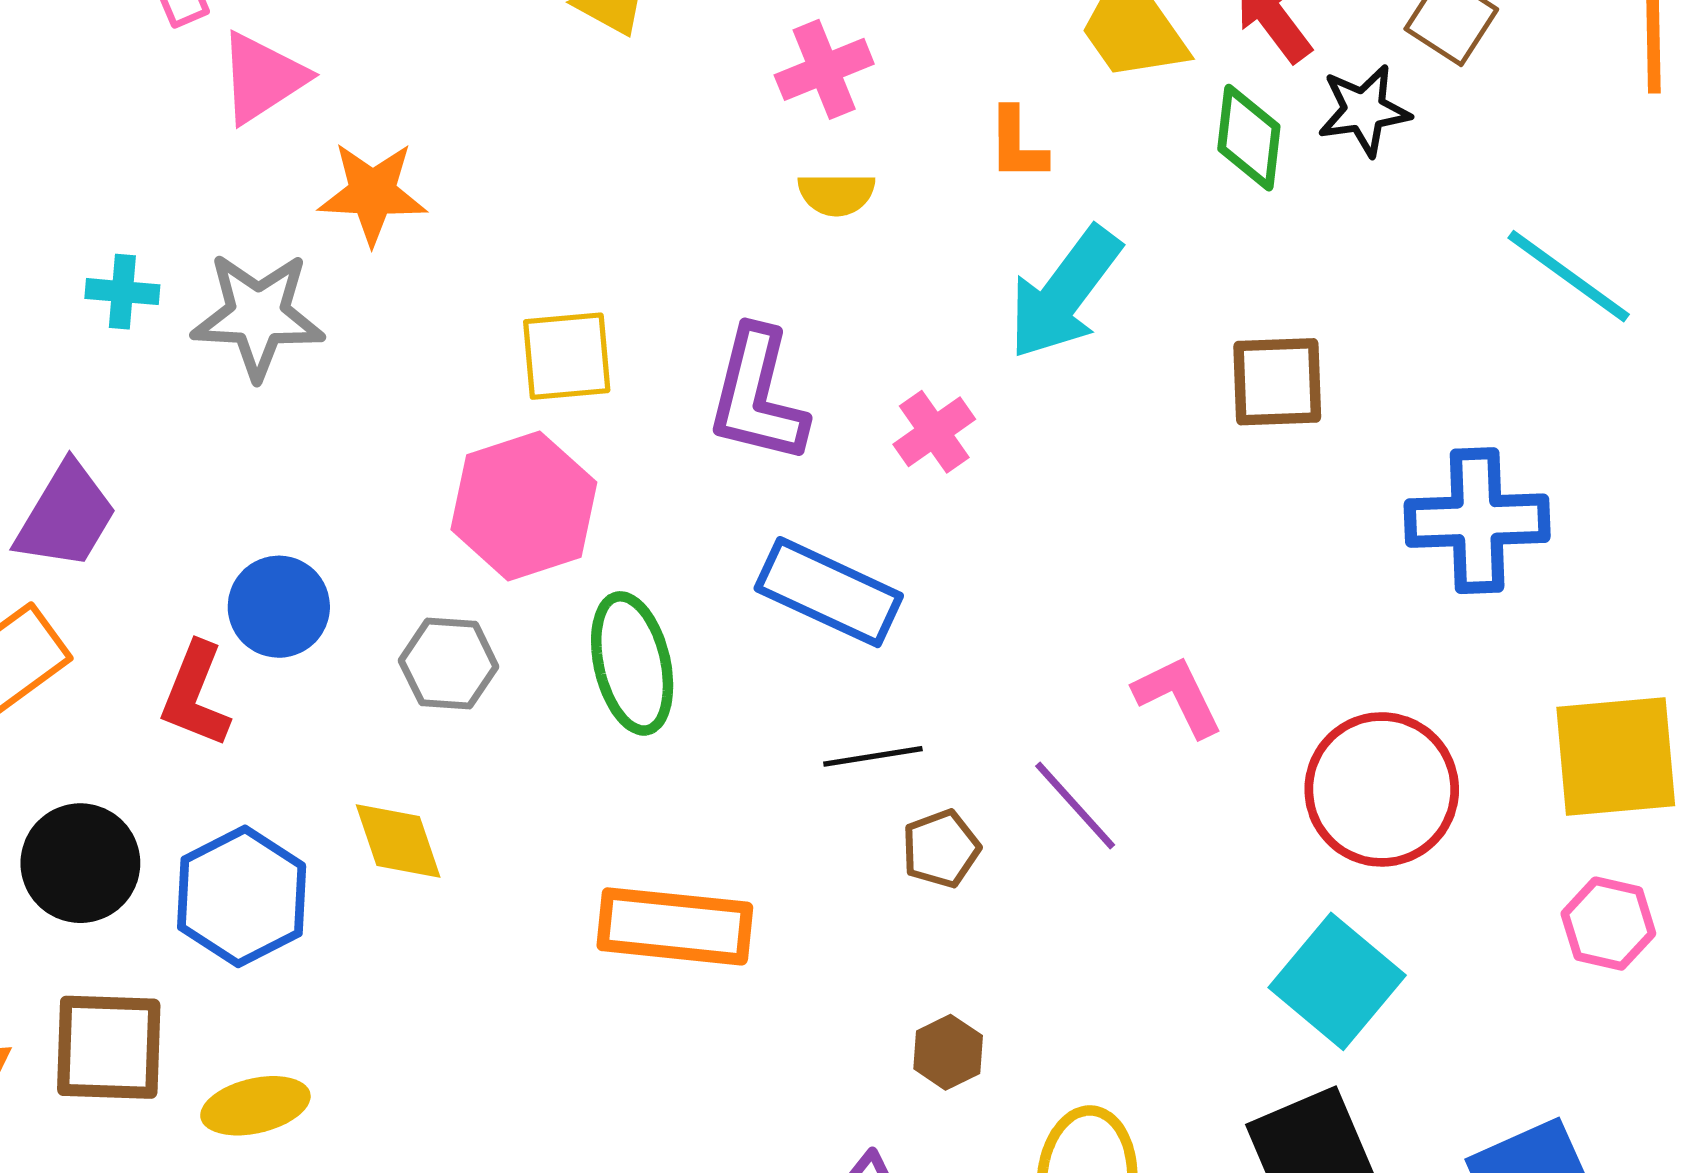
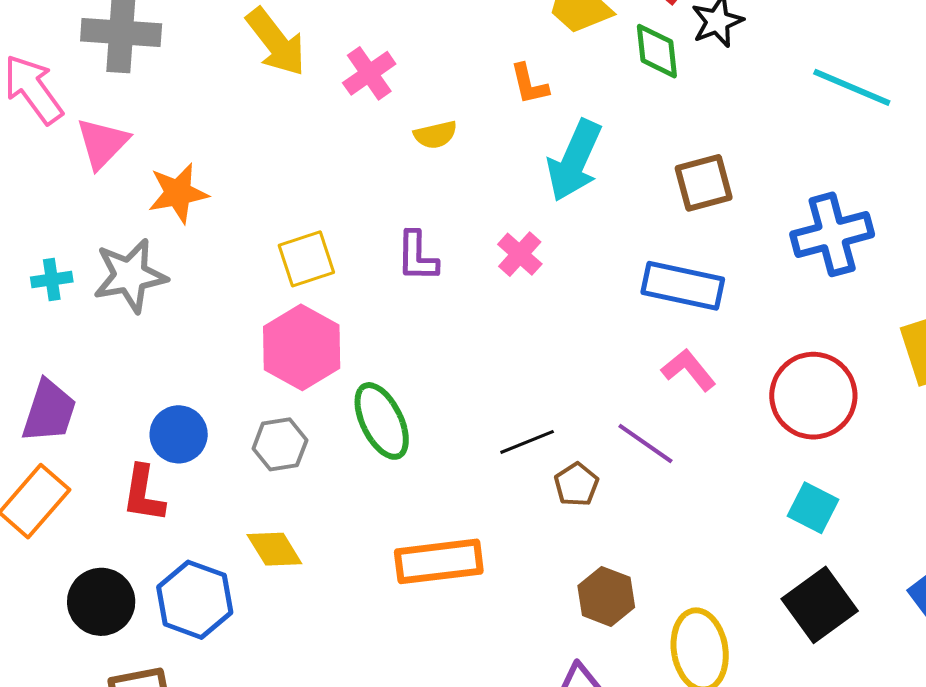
pink cross: (824, 69) -> (369, 73), moved
purple L-shape: (757, 395) -> (417, 256), size x0.7
blue rectangle: (829, 592) -> (683, 286), moved
cyan square: (1337, 981) -> (813, 508), size x0.7
brown hexagon: (948, 1052) -> (606, 596), size x1.4

